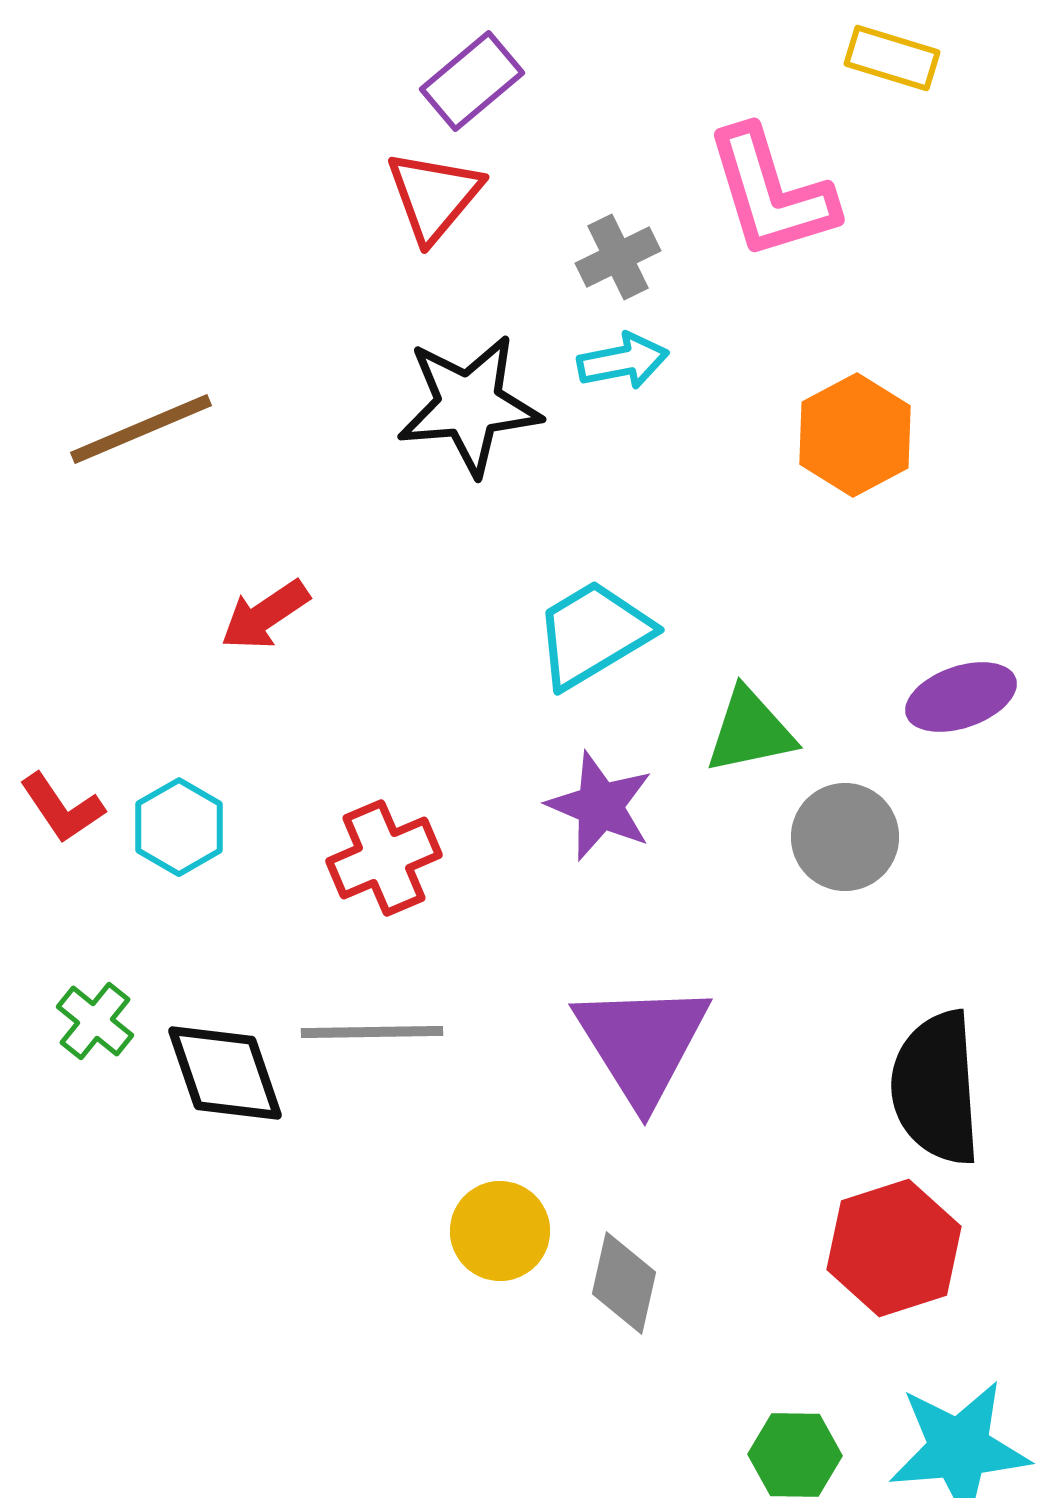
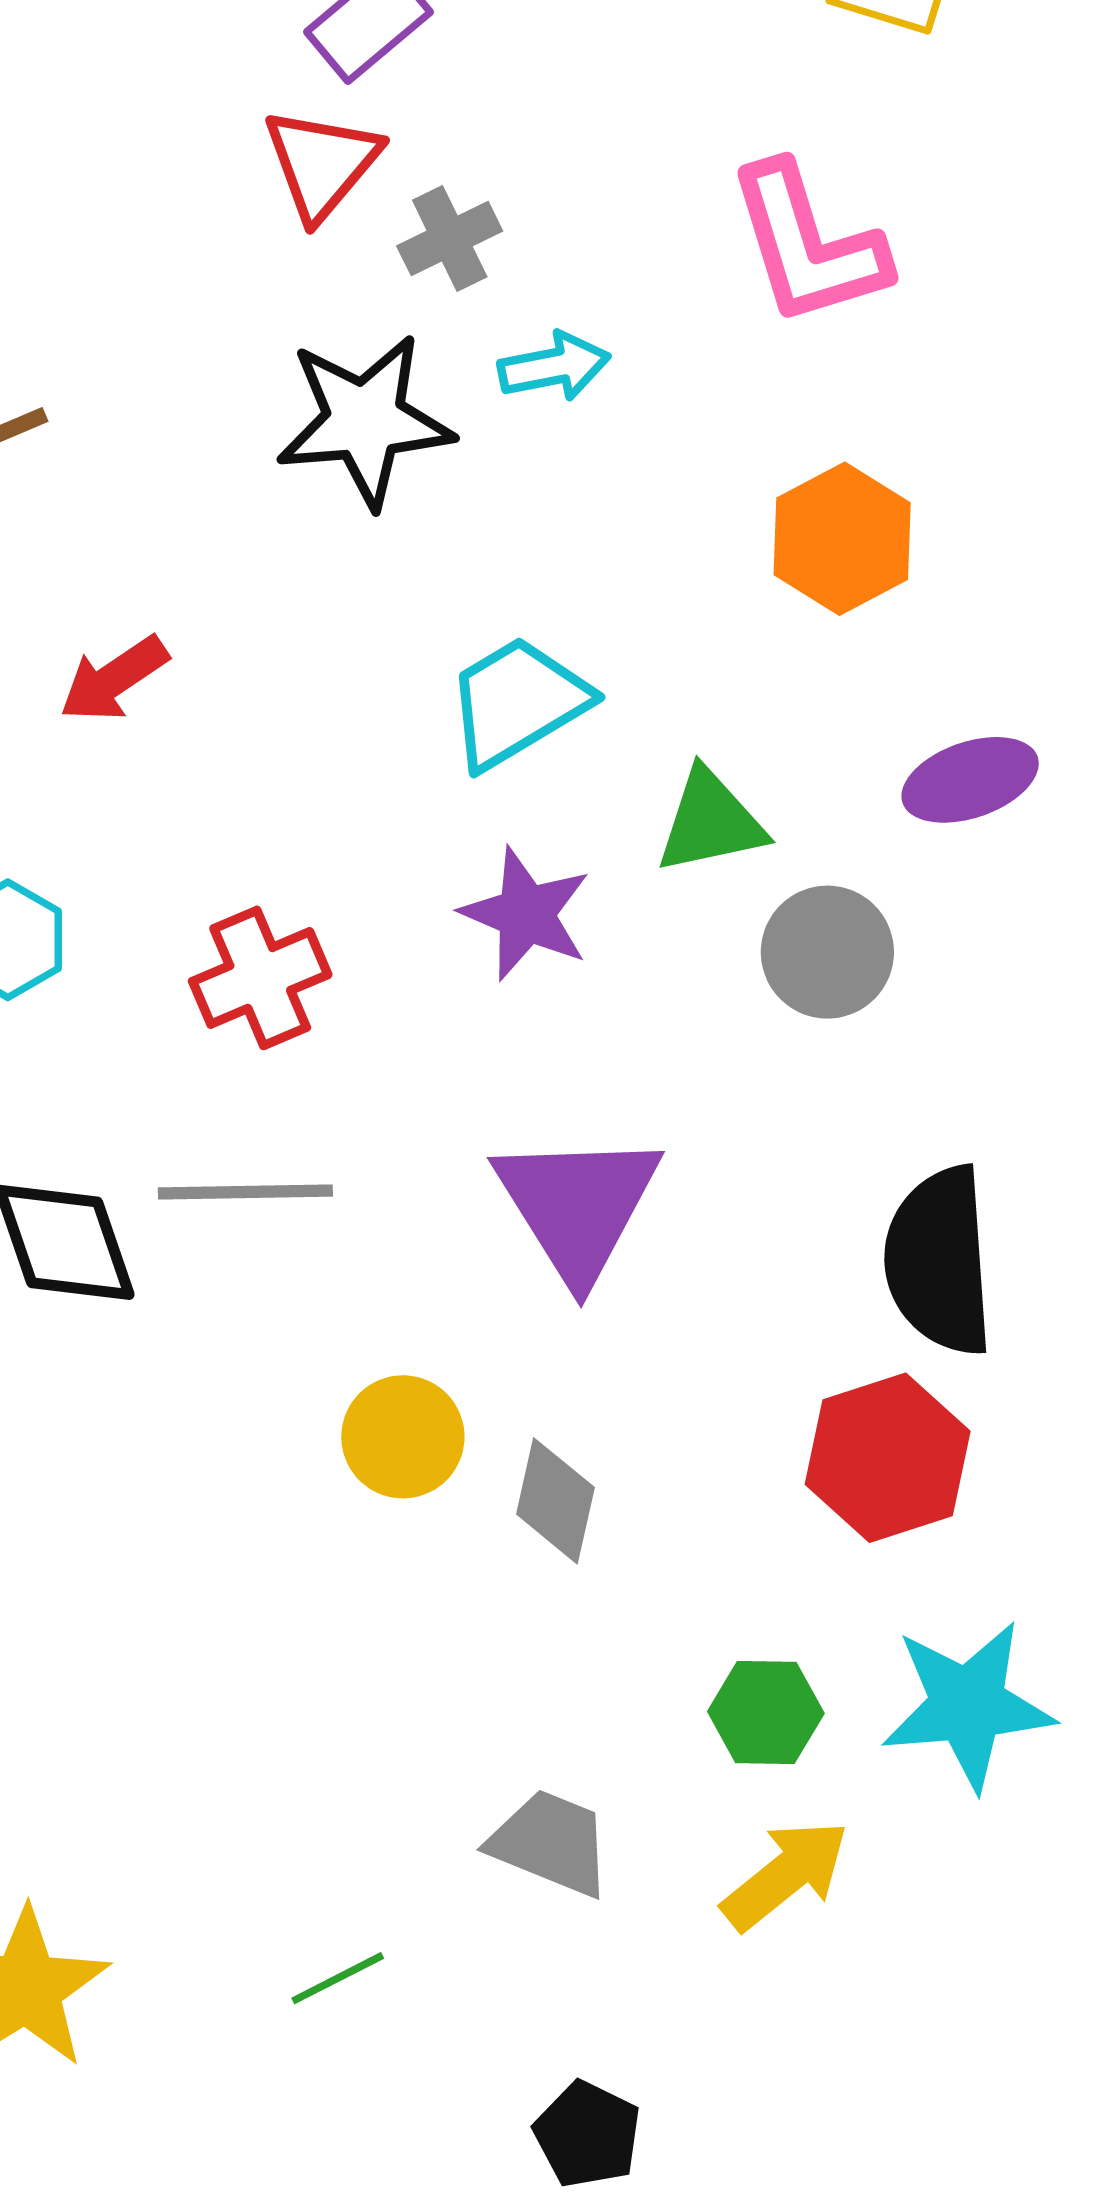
pink L-shape: (771, 193) -> (808, 245), moved
gray cross: (618, 257) -> (450, 239), moved
orange hexagon: (855, 435) -> (842, 539), moved

